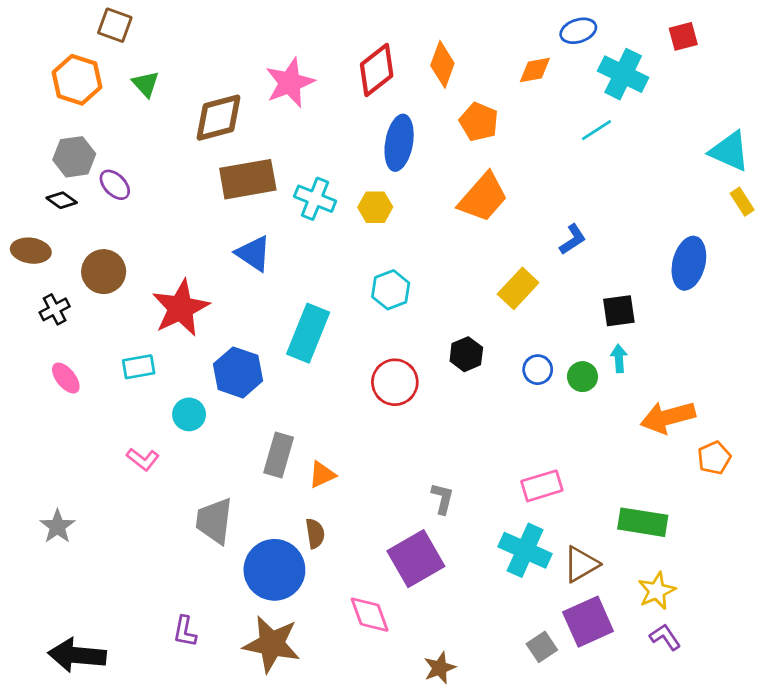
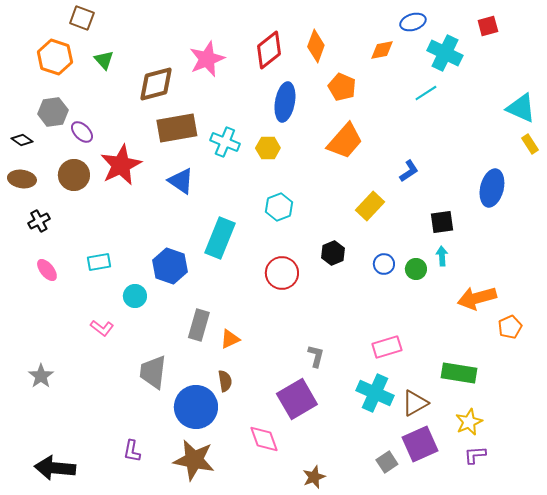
black diamond: (62, 200) -> (22, 140), moved
brown circle: (104, 272) -> (74, 175), moved
red star: (181, 308) -> (121, 165), moved
purple L-shape: (665, 637) -> (475, 455), turned -60

